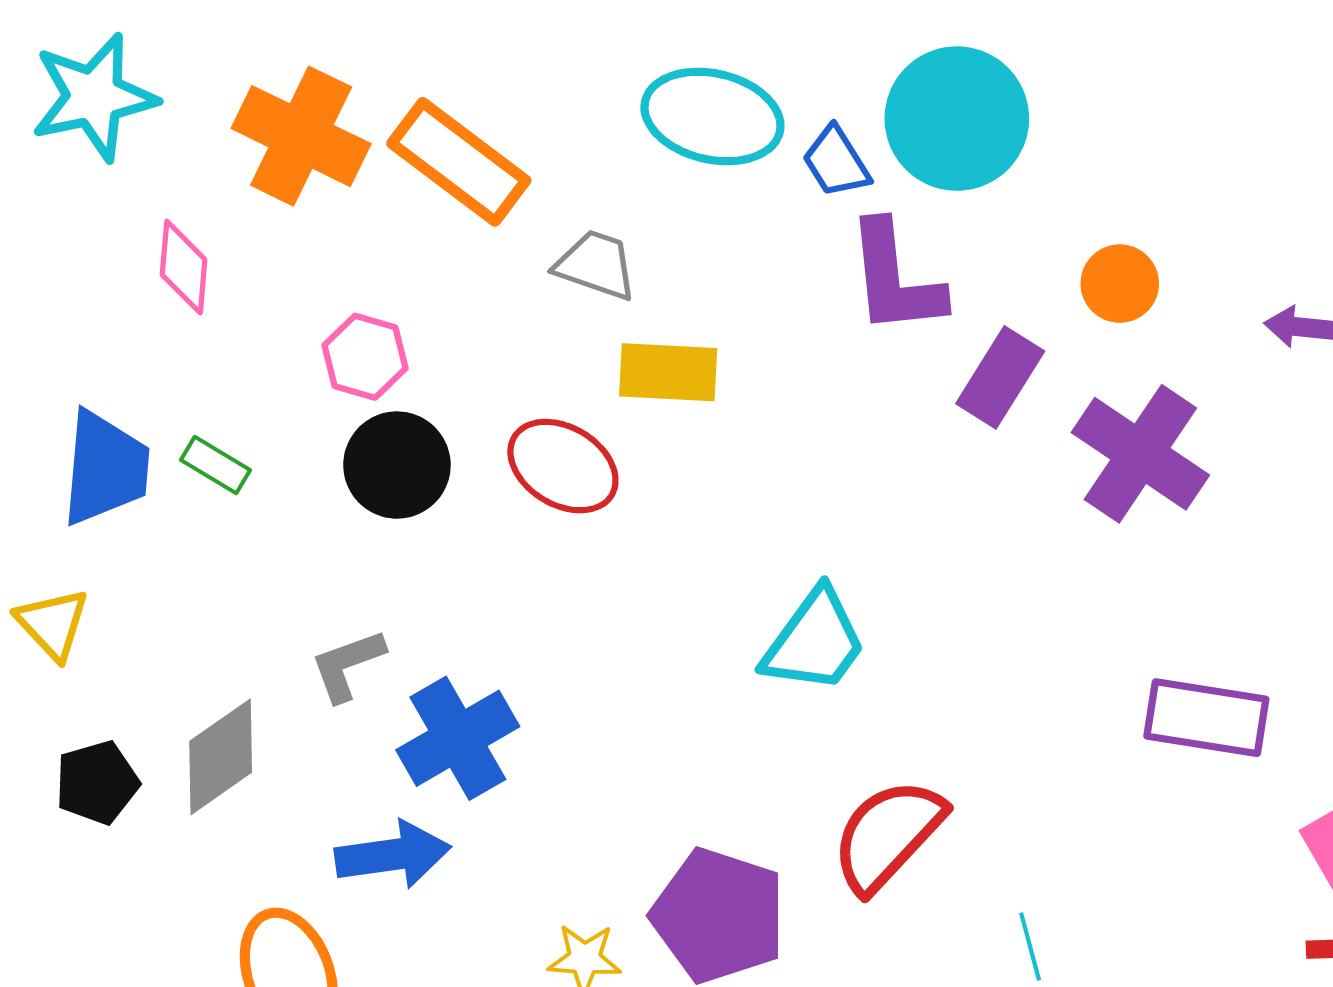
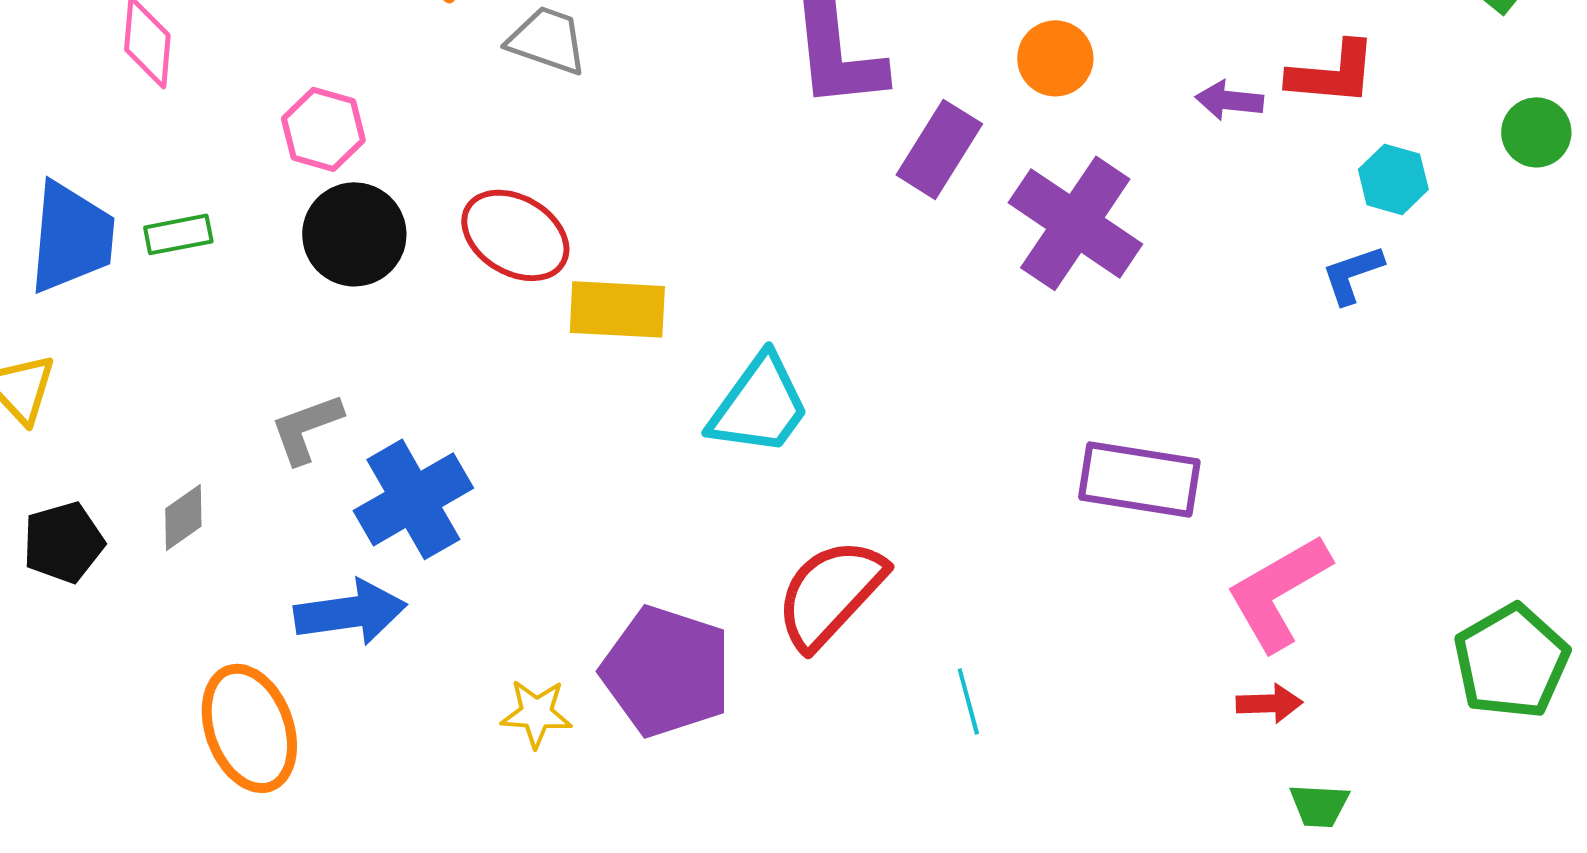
yellow rectangle: (668, 372) -> (617, 309), moved
green rectangle: (215, 465) -> (178, 234), turned -42
gray diamond: (221, 757) -> (183, 517), size x0.6

